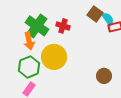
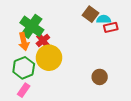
cyan semicircle: (108, 19) -> (104, 19), turned -56
red cross: (63, 26) -> (43, 40), moved, turned 32

